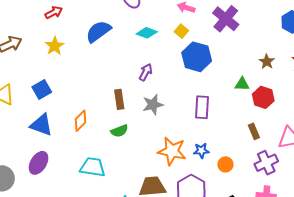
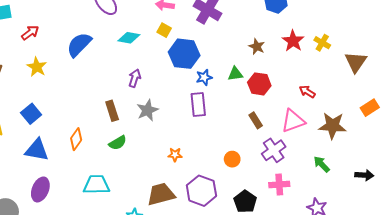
orange star: (172, 151) -> (175, 155), size x0.5
blue star: (201, 151) -> (204, 77), moved

